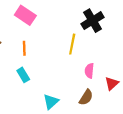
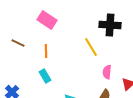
black cross: (92, 21) -> (110, 25), turned 35
yellow line: (72, 44) -> (91, 47), turned -42

